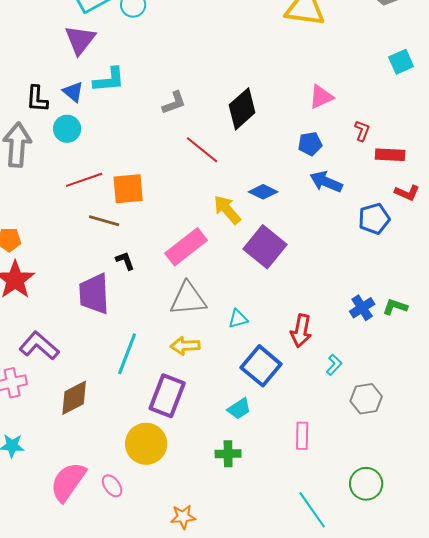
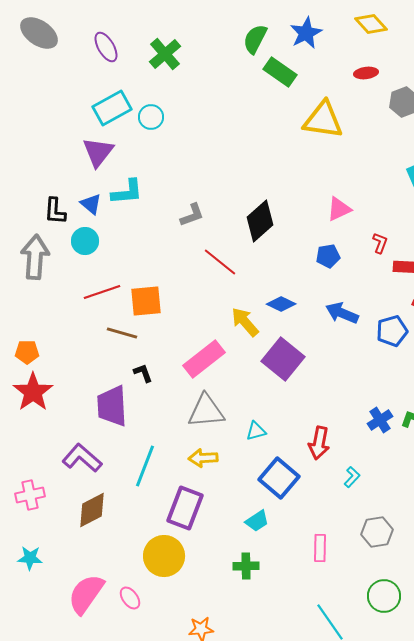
blue arrow: (326, 182) -> (342, 313), moved
purple L-shape: (39, 346) -> (82, 458), moved
gray hexagon: (366, 399) -> (377, 532), moved

